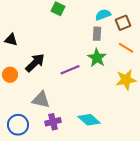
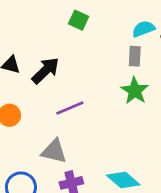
black arrow: (35, 63) -> (45, 71), moved
purple line: (70, 70) -> (70, 108), moved

